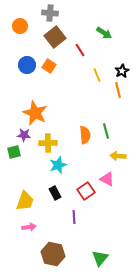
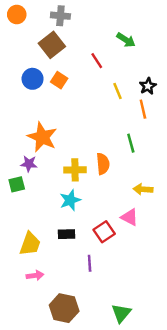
orange circle: (20, 26) -> (17, 15), moved
brown square: (55, 37) -> (52, 45), moved
green line: (106, 131) -> (131, 143), moved
yellow cross: (48, 143) -> (75, 170), moved
black rectangle: (55, 193) -> (67, 234), turned -64

